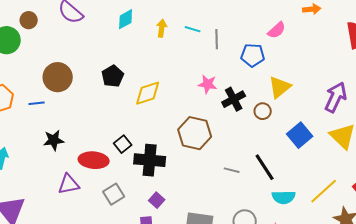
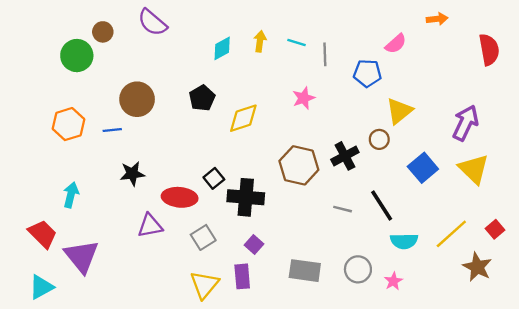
cyan diamond: (126, 19) -> (222, 48), moved
pink star: (208, 84) -> (304, 98), moved, turned -30
black cross: (234, 99) -> (345, 156), moved

